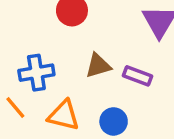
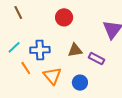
orange triangle: (64, 115) -> (52, 76), turned 30

